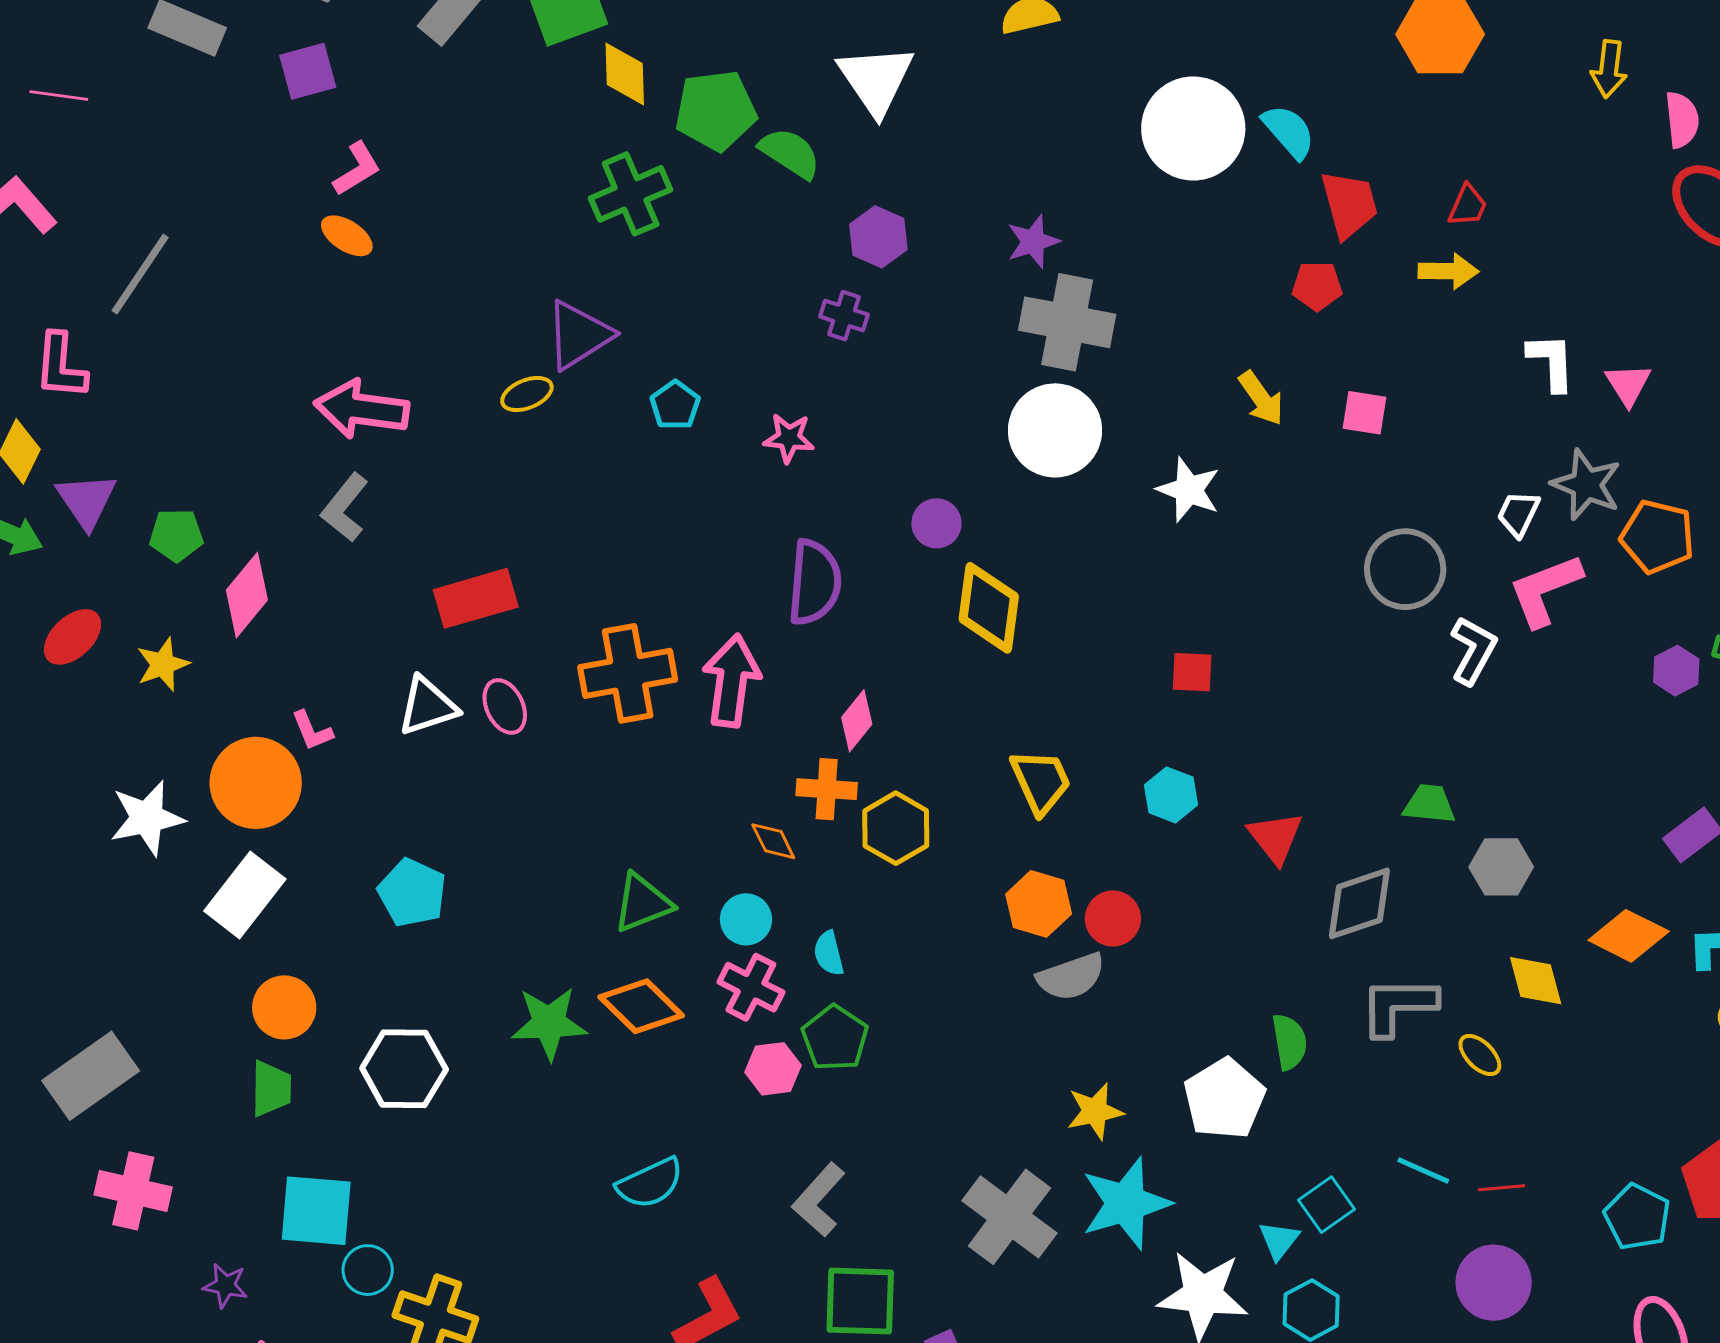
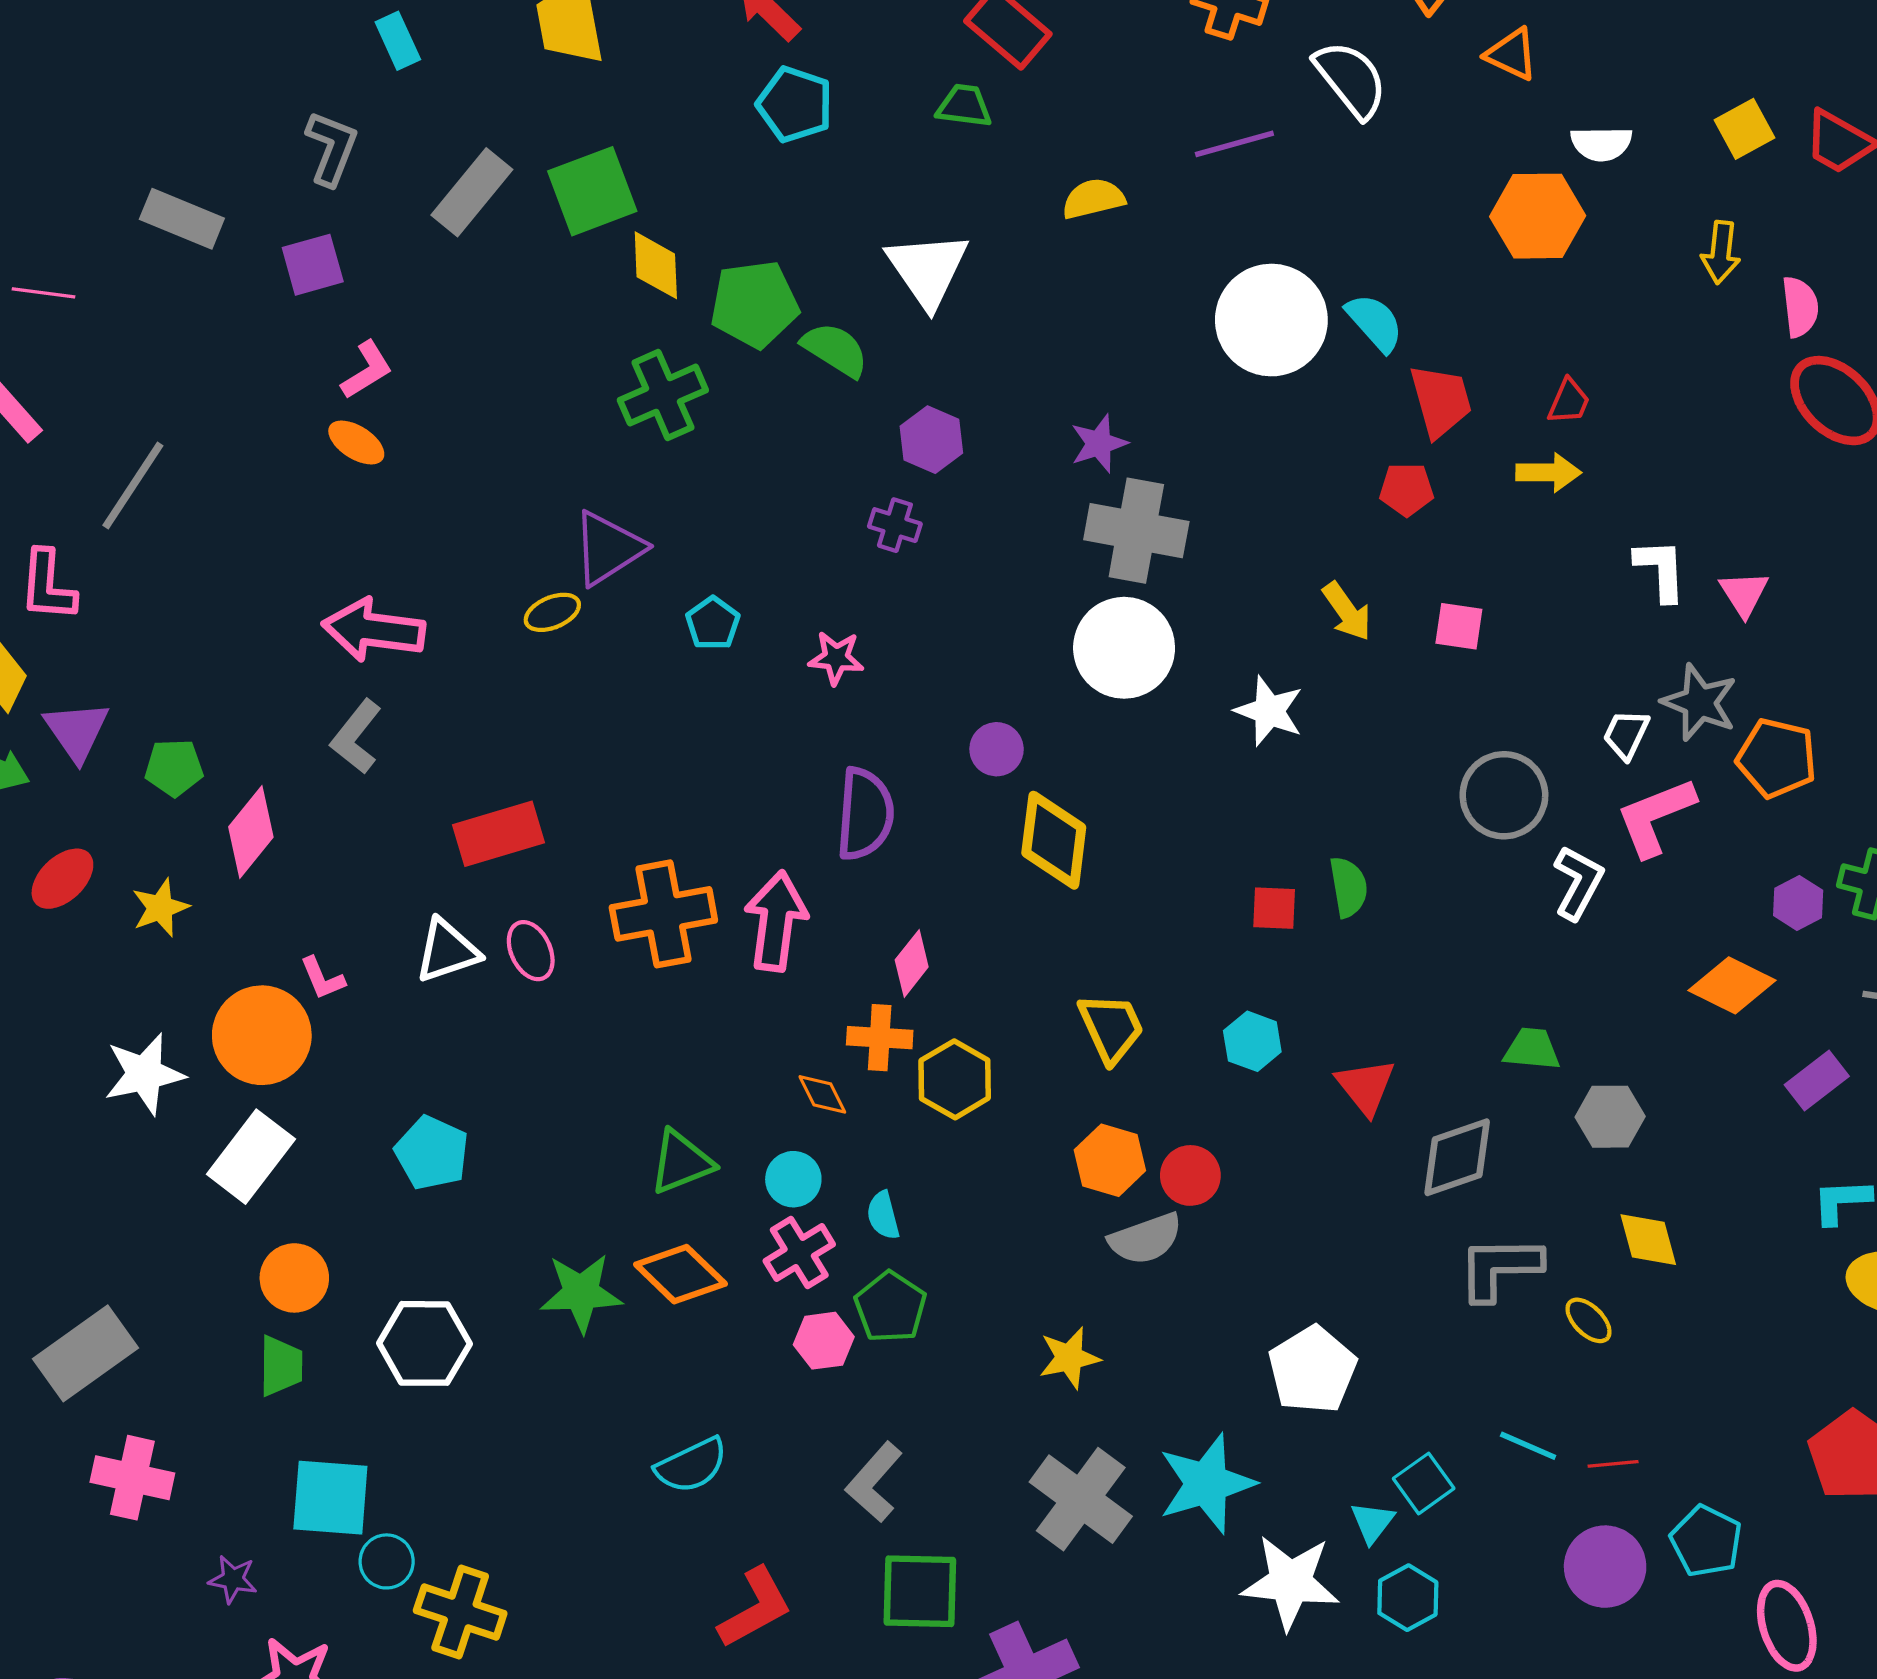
orange diamond: (1629, 936) -> (1732, 985), moved
pink cross: (751, 987) -> (799, 1253), turned 32
green semicircle: (1289, 1042) -> (1348, 887), moved
yellow star: (1095, 1111) -> (1069, 1358), moved
cyan pentagon: (1637, 1217) -> (1706, 1541), moved

